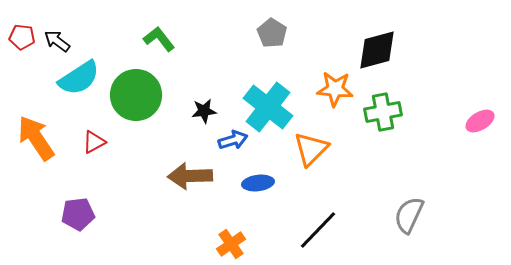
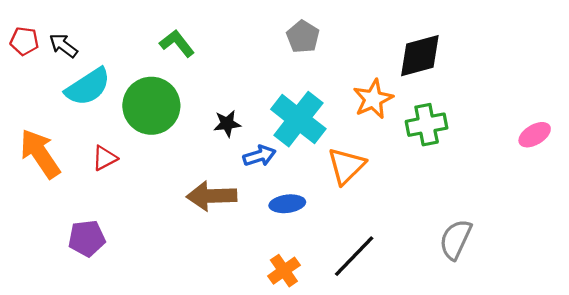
orange star: (335, 89) -> (373, 99), turned -30
orange cross: (231, 244) -> (284, 271), moved

